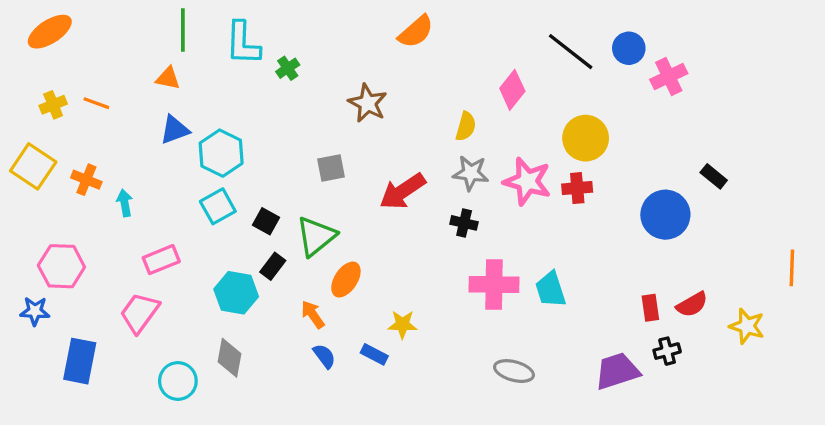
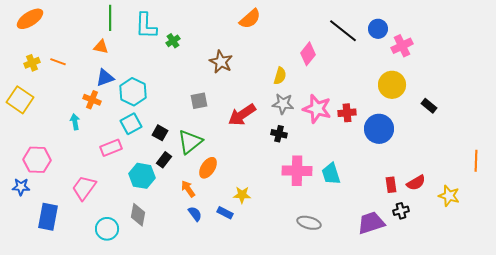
yellow circle: (586, 138) -> (392, 85), moved
orange cross: (86, 180) -> (92, 100), moved
blue circle: (665, 215) -> (379, 129), moved
pink rectangle: (161, 260) -> (111, 148), moved

